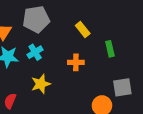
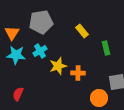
orange cross: (76, 62) -> (78, 73), moved
yellow star: (41, 84) -> (58, 66), moved

